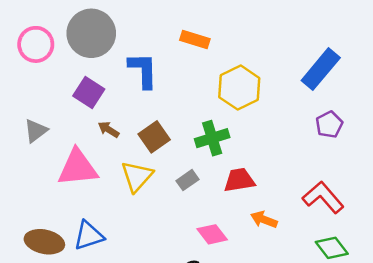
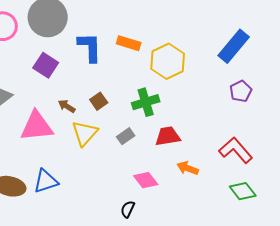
orange rectangle: (195, 39) -> (129, 43), moved
brown arrow: (109, 130) -> (67, 106), moved
brown square: (154, 137) -> (99, 101), size x0.7

